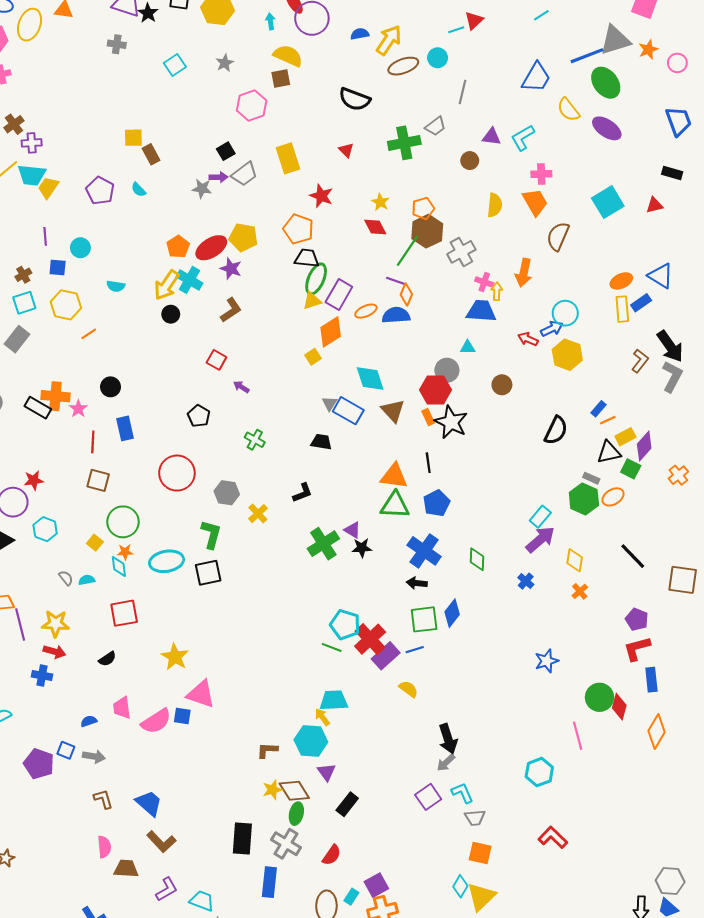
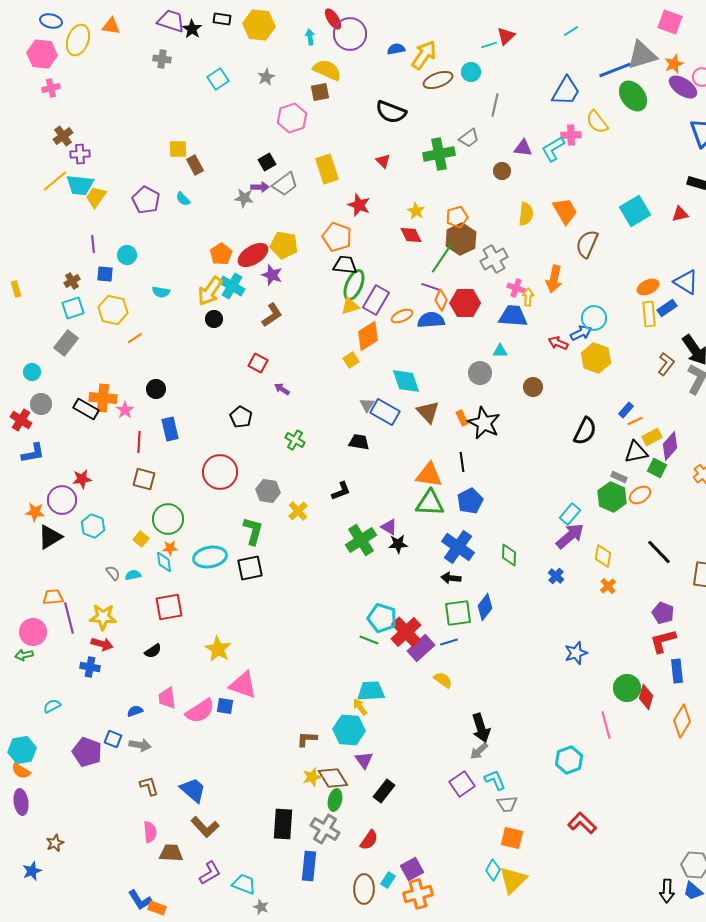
purple ellipse: (607, 128) -> (683, 87), moved
pink cross: (541, 174) -> (571, 135), moved
red hexagon: (435, 390) -> (465, 303), moved

